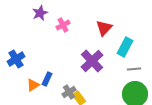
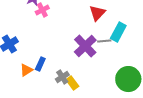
pink cross: (63, 25) -> (42, 10), moved
gray line: (134, 69) -> (104, 41), moved

